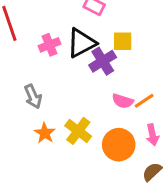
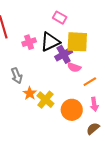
yellow square: (123, 41) -> (77, 42), size x1.6
pink semicircle: (123, 101) -> (74, 67), moved
orange star: (45, 133) -> (30, 93), moved

